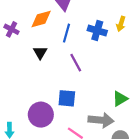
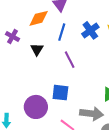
purple cross: (12, 29) -> (13, 37), moved
blue cross: (97, 31) -> (90, 30), turned 36

